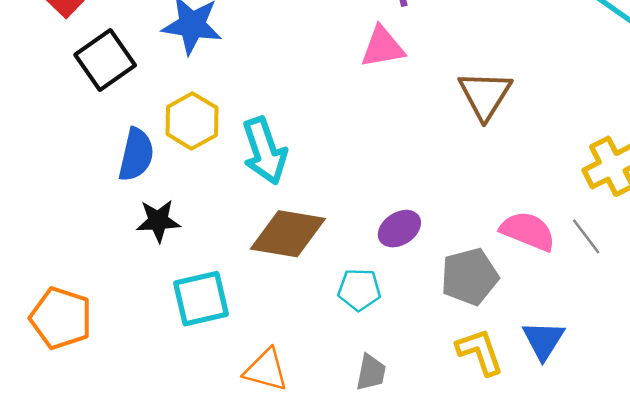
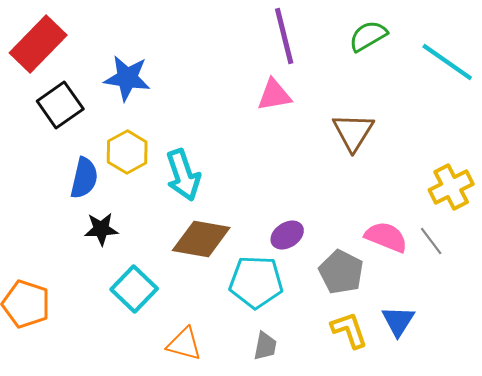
gray pentagon: (469, 277) -> (341, 272), turned -30
cyan pentagon: (359, 290) -> (256, 282), size x1.6
cyan square: (201, 299) -> (134, 289), turned -33

